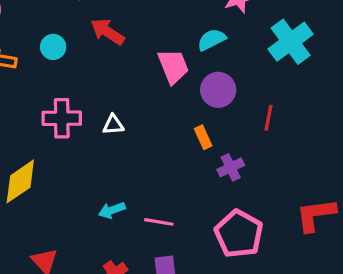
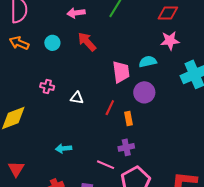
pink cross: (62, 118) -> (47, 87), size x0.6
red line: (268, 118) -> (110, 108), moved
purple cross: (231, 167) -> (126, 147), moved
pink line: (159, 222) -> (106, 165), moved

